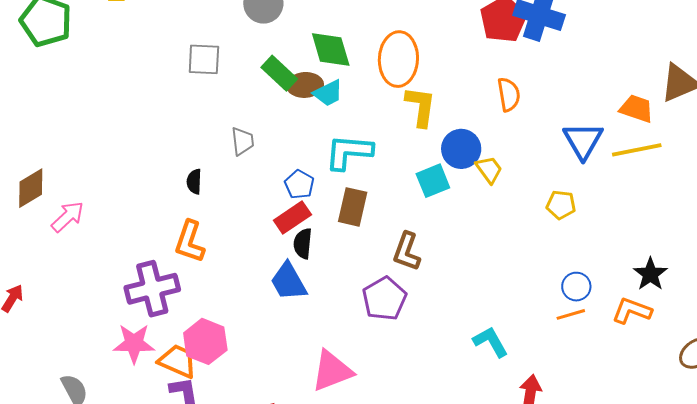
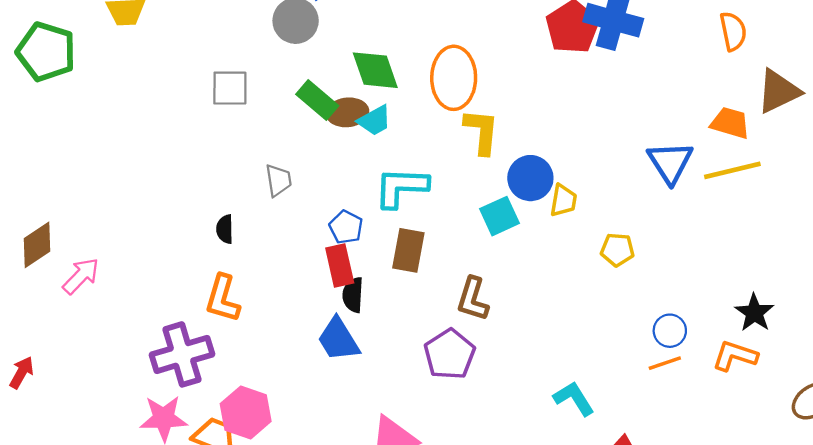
orange semicircle: (509, 94) -> (733, 31), moved
yellow trapezoid: (489, 170) -> (563, 200), turned 48
yellow pentagon: (561, 205) -> (617, 250), moved
red rectangle: (292, 218) -> (340, 266), turned -66

